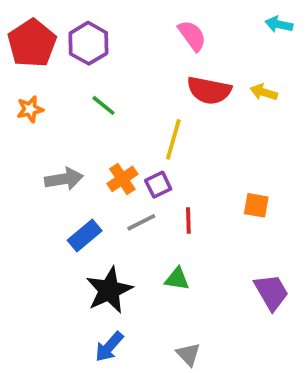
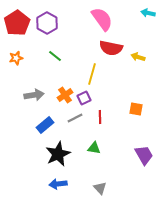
pink semicircle: (192, 36) -> (102, 19), size x1.4
yellow arrow: (264, 92) -> (138, 57), moved
blue arrow: (109, 347) -> (58, 184), turned 42

